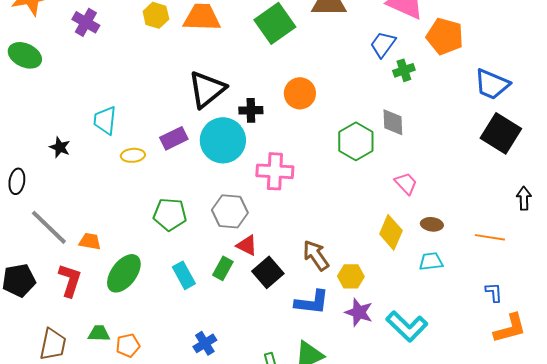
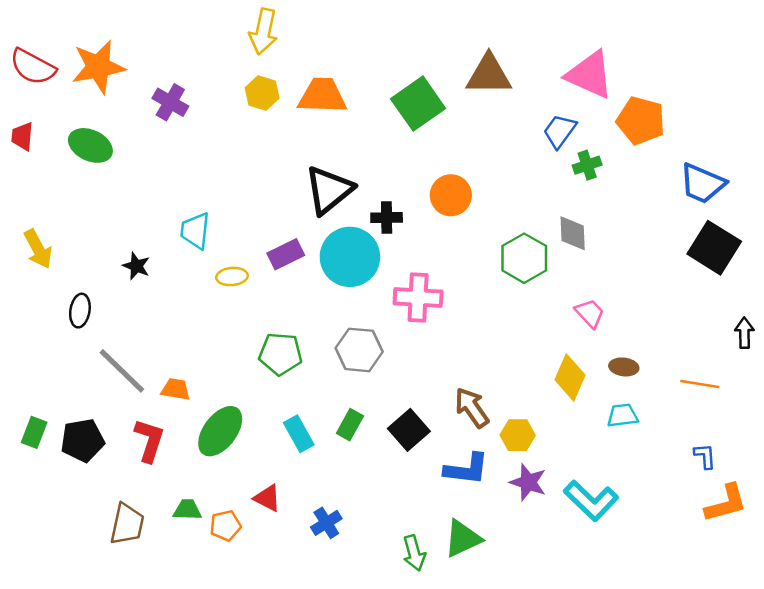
red triangle: (247, 245) -> (267, 498), moved

